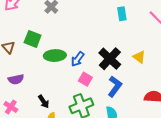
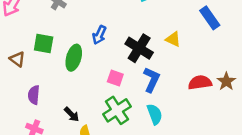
green ellipse: (55, 56) -> (74, 58), turned -60
blue arrow: (78, 59) -> (99, 35), moved
purple semicircle: (16, 79) -> (34, 95), turned 119

